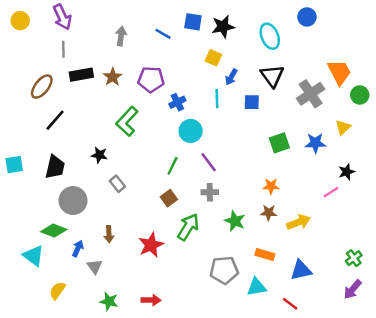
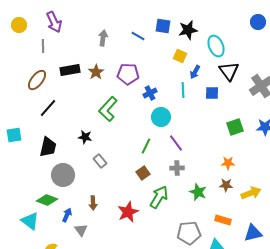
cyan ellipse: (270, 36) -> (216, 46), moved
gray line: (63, 49) -> (43, 46), moved
cyan square: (14, 165) -> (14, 135), moved

